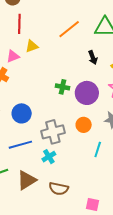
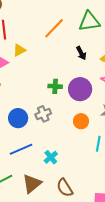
gray cross: (53, 132) -> (43, 114), moved, size x0.7
brown semicircle: (59, 189) -> (65, 188), turned 54

